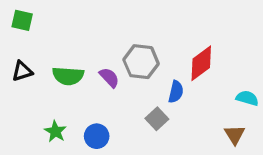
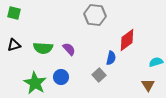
gray hexagon: (141, 62) -> (95, 15), moved
cyan semicircle: (247, 98) -> (156, 62), turned -32
green star: (55, 131) -> (35, 83), size x1.6
blue circle: (97, 136) -> (61, 77), moved

